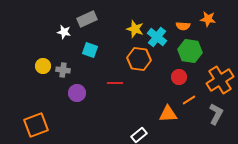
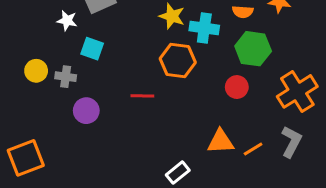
cyan cross: (157, 37) -> (204, 28), turned -30
cyan square: (90, 50) -> (92, 49), moved
orange line: (189, 100) -> (253, 149), moved

